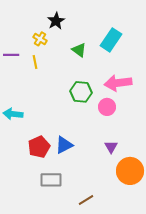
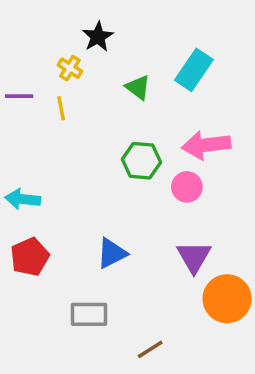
red pentagon: (39, 147) -> (30, 257), moved
purple triangle: (111, 147) -> (194, 257), size x1.5

